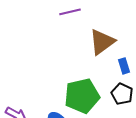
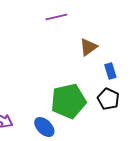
brown triangle: (102, 42) -> (88, 47), size x0.7

